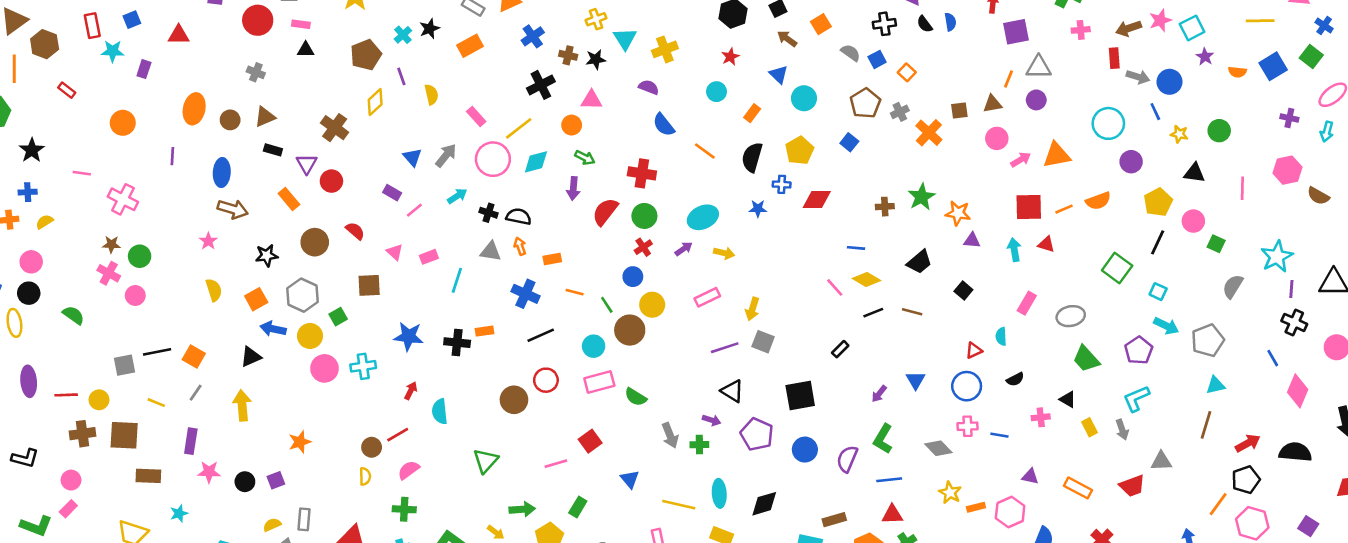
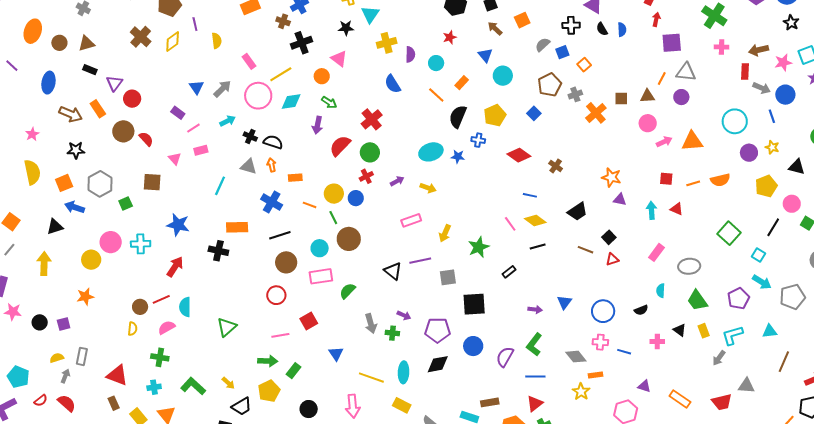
pink star: (1160, 20) -> (783, 62), moved
yellow cross: (665, 49) -> (387, 43), moved
gray semicircle: (851, 53) -> (543, 45), turned -84
brown cross: (568, 55) -> (283, 21), moved
purple semicircle: (649, 87) -> (410, 54), moved, turned 63
pink triangle: (591, 100) -> (339, 59), turned 30
brown cross: (335, 128) -> (141, 37), moved
yellow star: (1179, 134) -> (772, 147), moved
orange line: (705, 151) -> (436, 95), moved
purple line: (172, 156) -> (12, 66), turned -56
red cross: (642, 173) -> (372, 119), turned 35
green star: (922, 197) -> (479, 247), moved
red diamond: (817, 200) -> (519, 155), moved, turned 30
brown cross: (885, 207) -> (556, 166), turned 32
red square: (1029, 207) -> (666, 179), size x0.6
brown arrow: (233, 209) -> (71, 114), moved
cyan ellipse: (703, 217) -> (431, 152), moved
brown circle: (315, 242) -> (123, 131), moved
black line: (1158, 242) -> (773, 227), moved
pink rectangle: (429, 257) -> (201, 150), moved
yellow semicircle: (214, 290) -> (32, 172), size x1.4
yellow circle: (652, 305) -> (334, 194), moved
brown line: (912, 312) -> (586, 250), moved
orange rectangle: (485, 331) -> (237, 227), size x1.5
yellow circle: (310, 336) -> (91, 260), moved
cyan semicircle: (1001, 336) -> (661, 291), moved
gray square: (763, 342) -> (448, 277), moved, turned -36
black cross: (457, 343) -> (218, 251), moved
red triangle: (974, 350) -> (612, 259), moved
red circle: (546, 380) -> (276, 295), moved
cyan triangle: (1215, 385) -> (770, 331), moved
red arrow: (411, 391) -> (175, 267), size x1.5
black triangle: (732, 391) -> (393, 271), moved
purple arrow: (879, 394) -> (535, 310), turned -128
green semicircle: (636, 397) -> (347, 291), turned 96
brown circle: (514, 400) -> (286, 262), moved
cyan semicircle: (440, 411) -> (185, 307), moved
yellow rectangle: (1090, 427) -> (704, 331), moved
gray arrow: (1122, 430) -> (719, 358), turned 49
purple pentagon: (757, 434) -> (438, 330), turned -30
black diamond: (764, 504) -> (438, 364), moved
orange rectangle: (976, 507) -> (596, 375), moved
green arrow: (522, 509) -> (268, 361), moved
red triangle: (892, 515) -> (535, 404), turned -42

